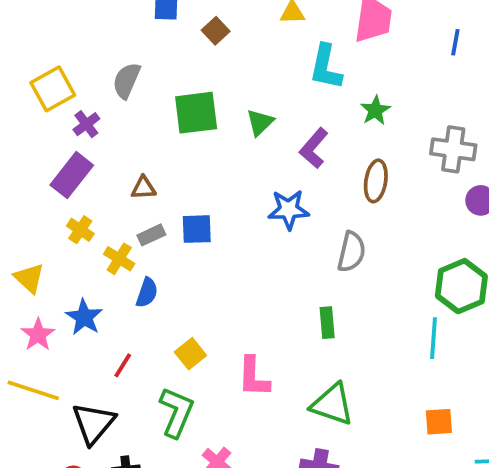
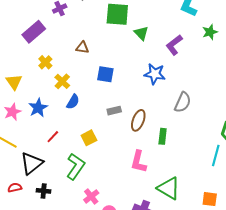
green triangle: (260, 122) -> (141, 33), moved, turned -42
purple rectangle: (72, 175) -> (34, 32), moved
brown ellipse: (376, 181) -> (138, 120), moved
gray rectangle: (151, 235) -> (114, 111), moved
pink L-shape: (254, 377) -> (139, 162), moved
green triangle: (332, 404) -> (169, 188), moved

